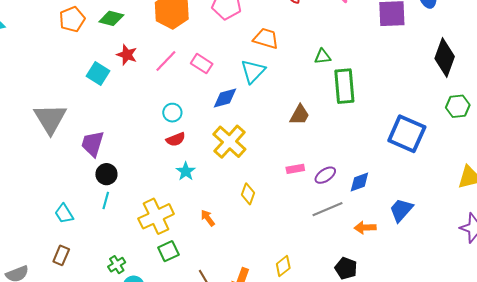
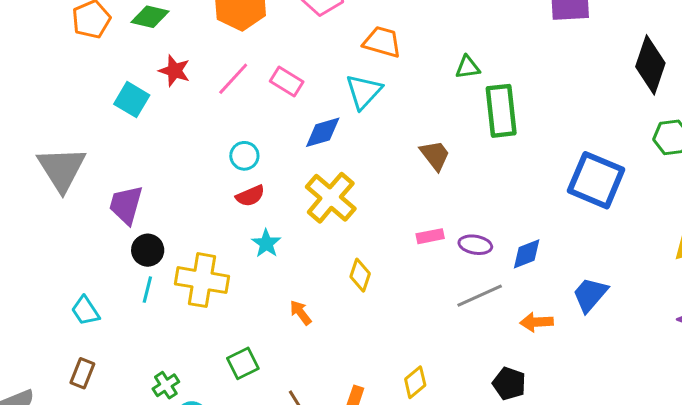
brown trapezoid: (300, 115) -> (435, 155), turned -65
purple ellipse: (325, 175) -> (475, 245), turned 45
yellow cross: (156, 216) -> (202, 280), moved, turned 36

